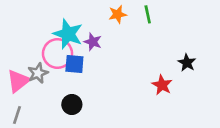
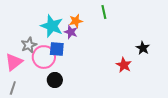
orange star: (118, 14) -> (76, 21), moved
green line: (148, 14) -> (104, 12), moved
pink circle: (57, 54) -> (44, 57), moved
gray star: (38, 73) -> (29, 45), moved

